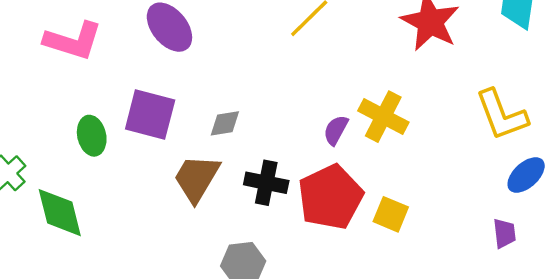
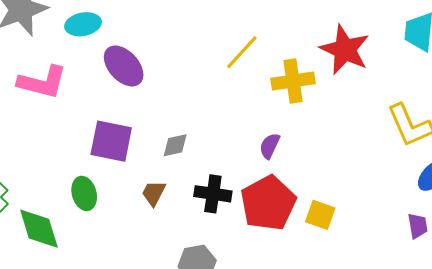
yellow cross: (383, 117) -> (293, 81), moved, turned -33
green ellipse: (92, 136) -> (84, 193), moved
brown trapezoid: (197, 178) -> (154, 193), size x0.6

